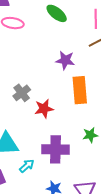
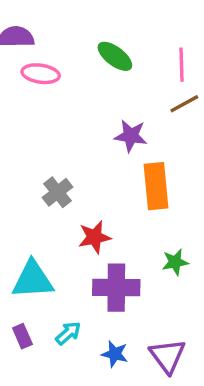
red star: (44, 109) -> (94, 237), moved
cyan arrow: (27, 166) -> (68, 333), moved

